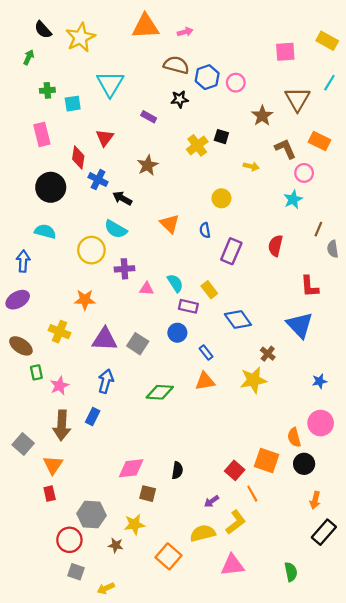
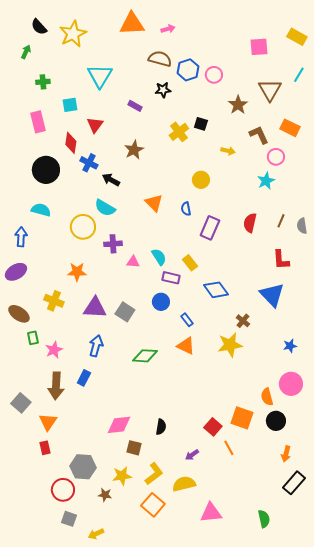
cyan square: (73, 104) -> (70, 105), moved
brown line: (318, 229) -> (281, 221), moved
orange triangle: (205, 381) -> (186, 346), turned 36
yellow L-shape: (236, 522) -> (154, 474), moved

